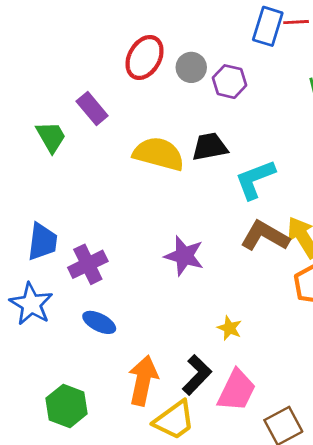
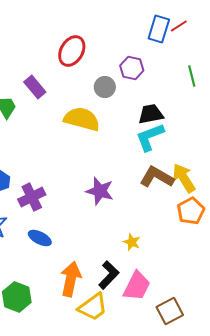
red line: (296, 22) -> (179, 26), turned -30
gray circle: (191, 67) -> (105, 87), moved
black trapezoid: (210, 147) -> (151, 114), moved

